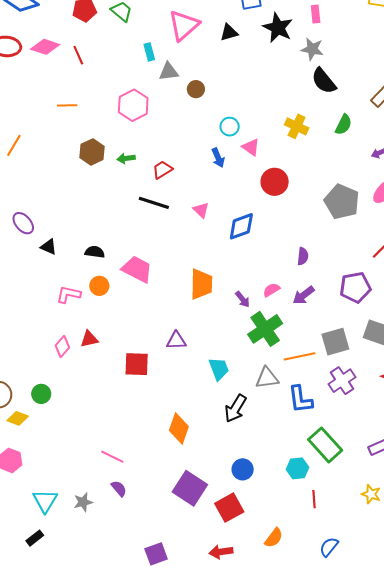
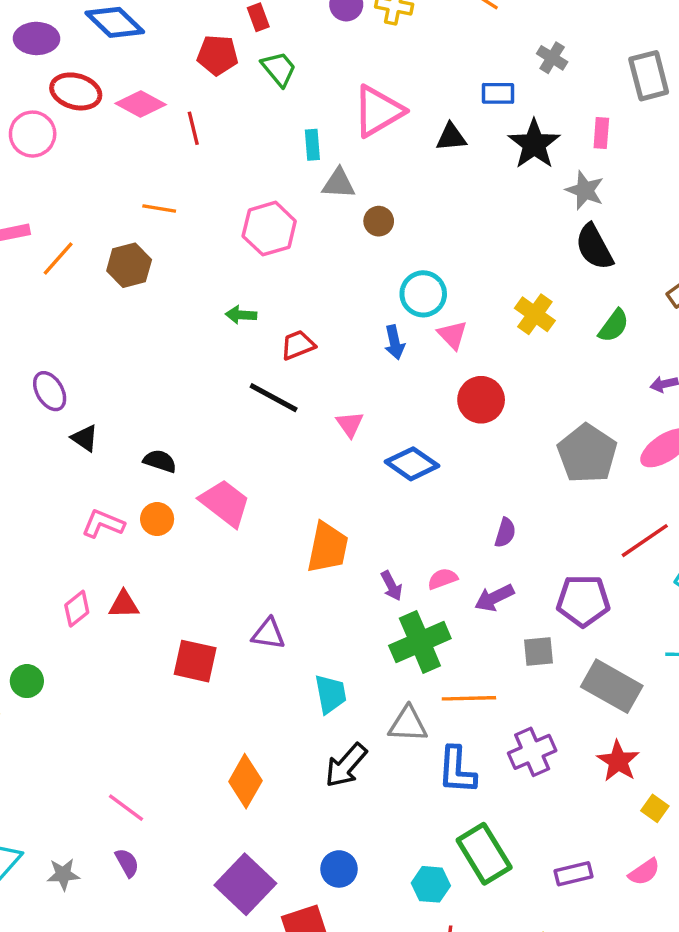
cyan circle: (230, 127) -> (423, 294), size x1.4
brown hexagon: (92, 152) -> (129, 265), moved
blue diamond: (241, 226) -> (412, 464), turned 44
gray square: (335, 342) -> (539, 652), moved, size x0.7

